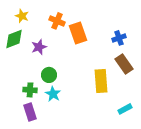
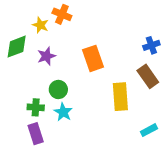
yellow star: (22, 16) -> (40, 25), moved
orange cross: (57, 21) -> (62, 14), moved
orange rectangle: (78, 33) -> (93, 58), moved
blue cross: (119, 38) -> (151, 45), moved

